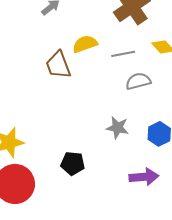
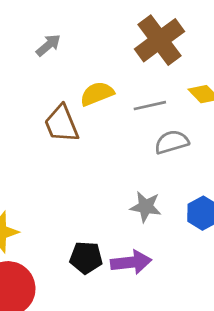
purple arrow: (144, 177) -> (131, 262), moved

